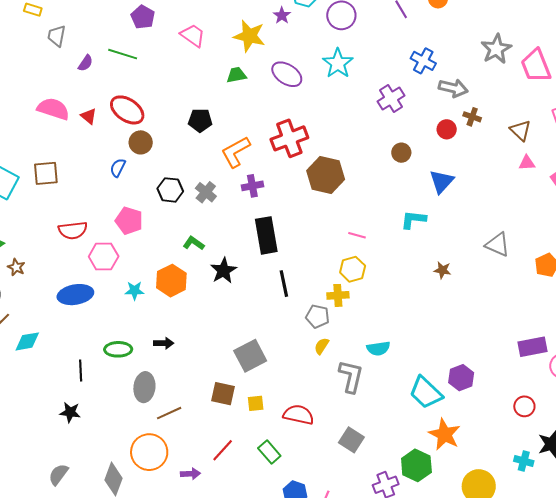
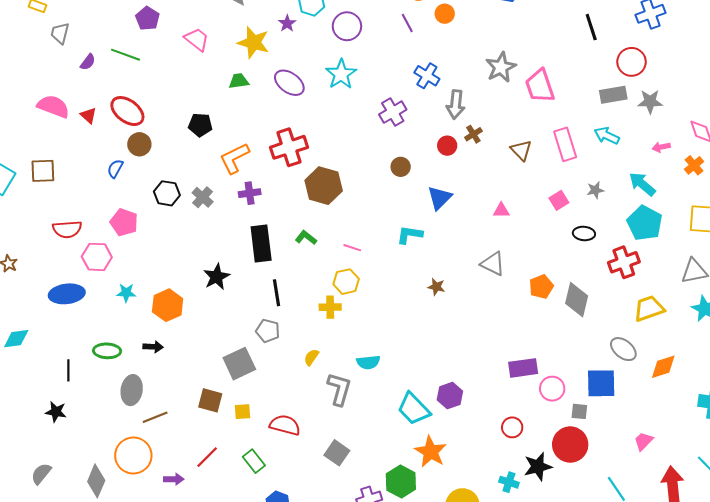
gray arrow: (453, 88) -> (456, 104), turned 80
brown cross: (472, 117) -> (473, 134), turned 36
pink triangle: (527, 163) -> (501, 210), moved
green L-shape: (194, 243) -> (306, 238), moved
orange hexagon: (171, 281) -> (168, 305), moved
gray pentagon: (318, 316) -> (268, 331), moved

